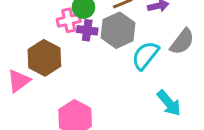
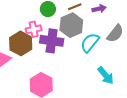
pink cross: (69, 20) -> (34, 29), moved
purple cross: (87, 30) -> (52, 41), moved, size x1.6

